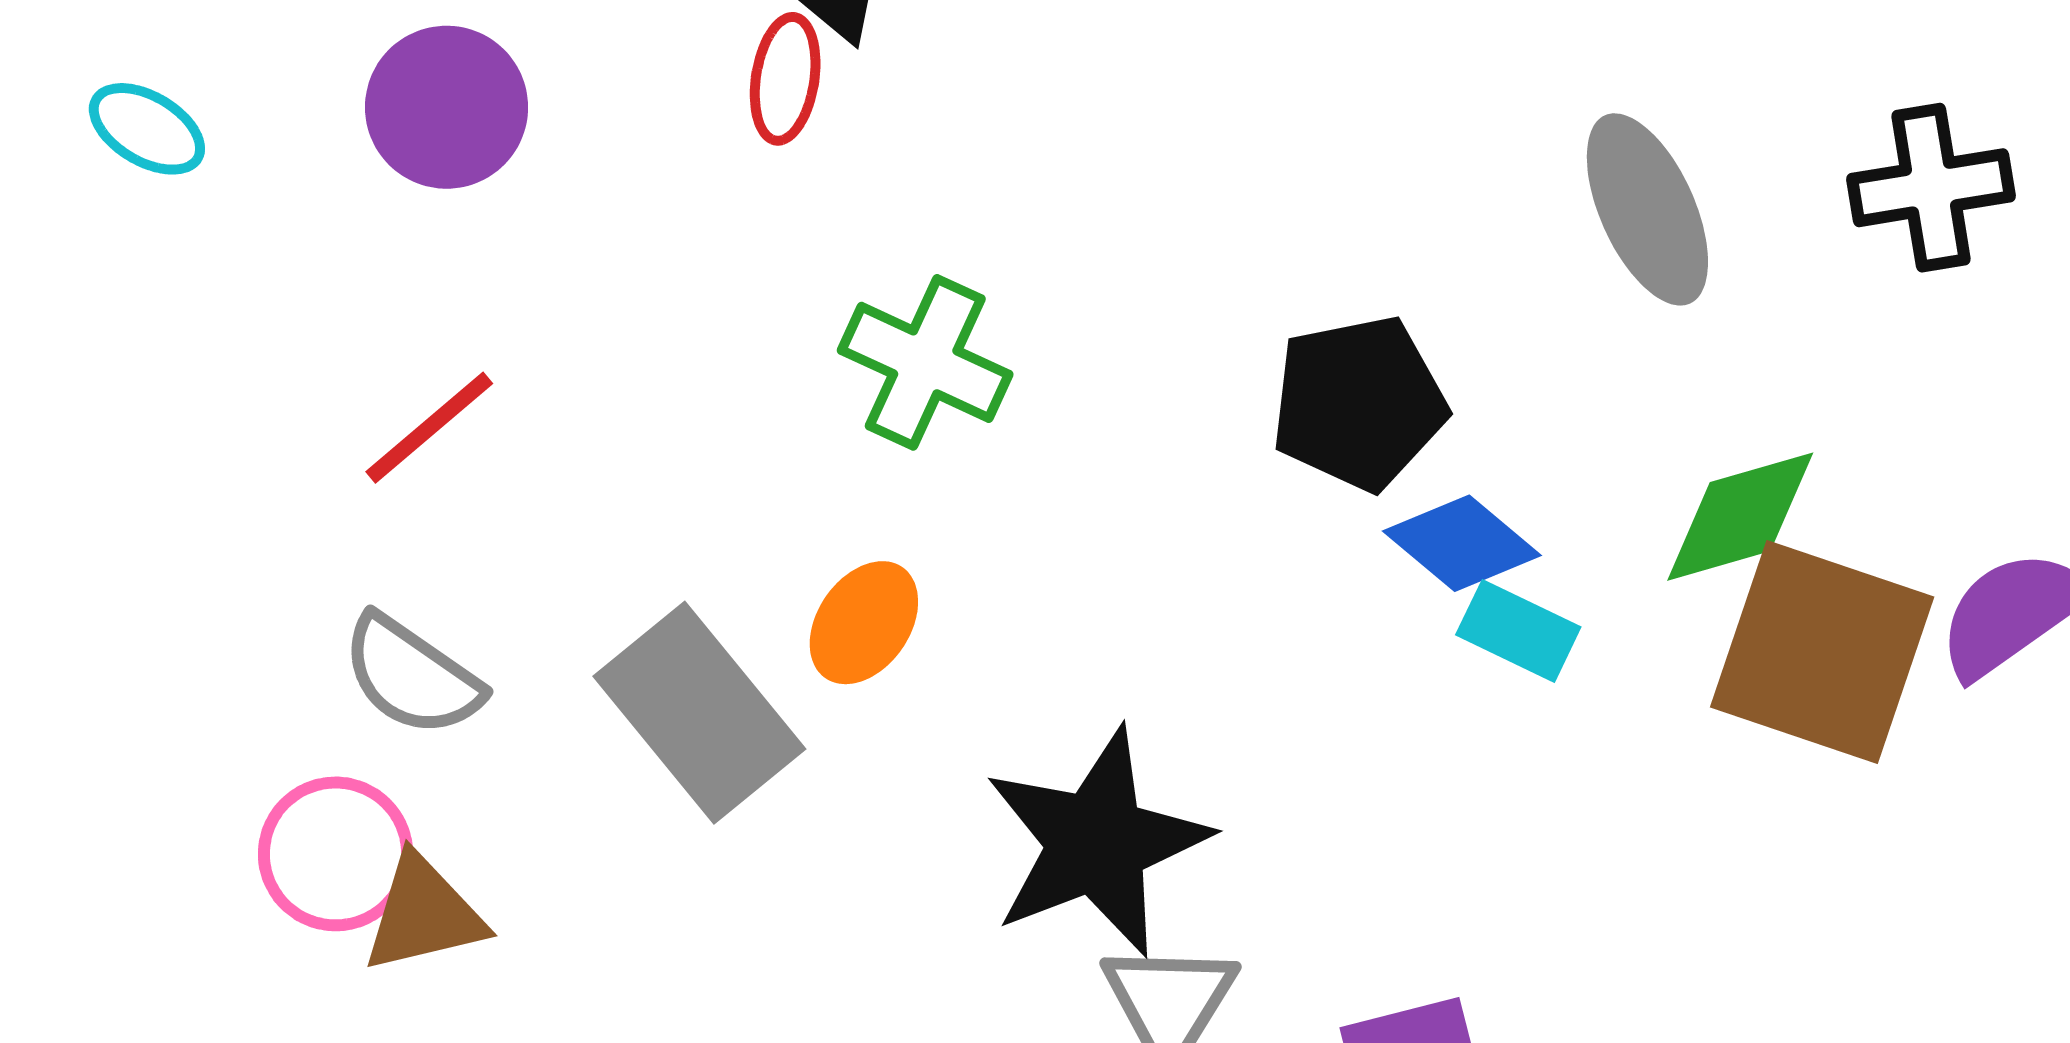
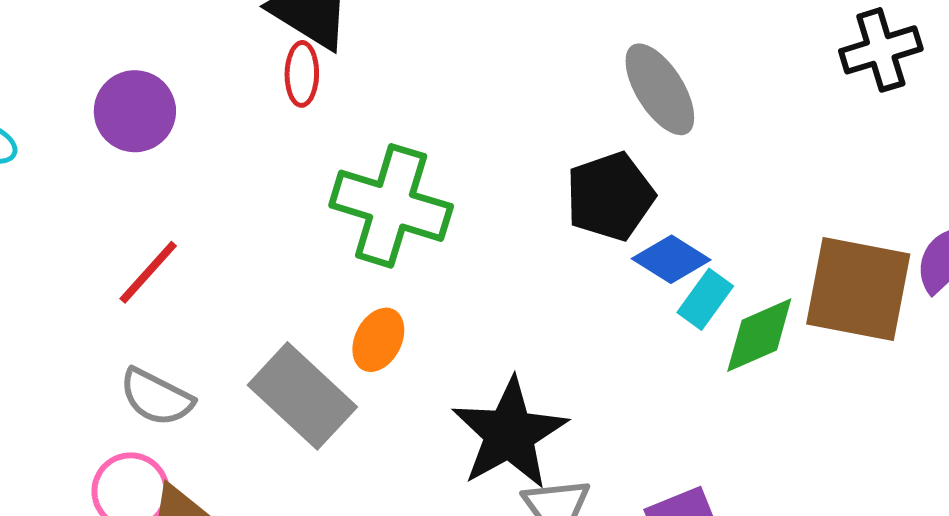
gray ellipse: (1647, 209) -> (660, 89), moved
green cross: (925, 362) -> (391, 206), size x1.4
green diamond: (1740, 517) -> (759, 335), moved
cyan rectangle: (1518, 631) -> (705, 299), turned -72

